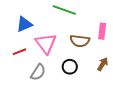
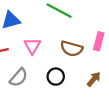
pink triangle: (46, 44) -> (32, 46), size x0.7

